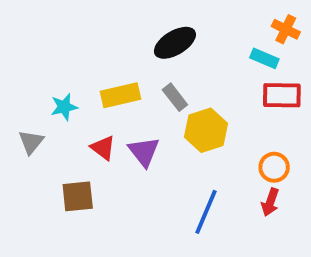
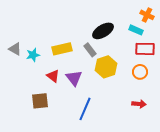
black ellipse: (175, 43) -> (103, 31), moved
gray triangle: (31, 142) -> (15, 49), moved, turned -40
orange circle: (274, 167) -> (140, 72), moved
red arrow: (270, 202) -> (139, 104), turned -104
blue line: (206, 212) -> (85, 109), moved

